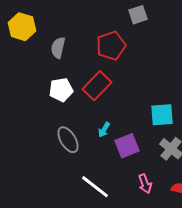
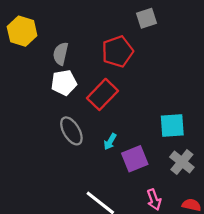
white pentagon: (61, 90) -> (64, 83), moved
gray ellipse: (68, 140) -> (71, 131), moved

